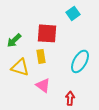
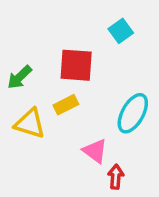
yellow rectangle: (41, 56) -> (66, 105), turned 72
pink triangle: (43, 85) -> (95, 151), moved

